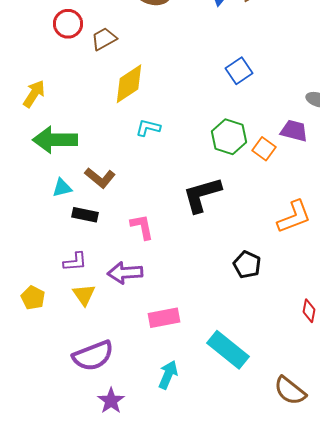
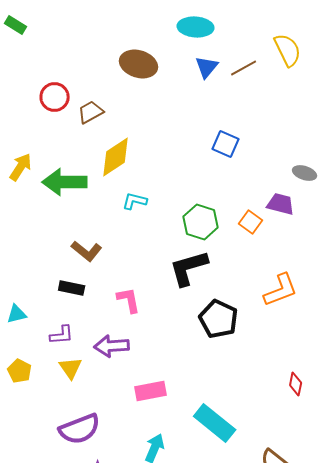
blue square: (239, 71) -> (226, 144), turned -32
green hexagon: (229, 137) -> (201, 222), moved
green arrow: (55, 140) -> (65, 182), moved
cyan triangle: (62, 188) -> (17, 314), moved
black pentagon: (247, 265) -> (219, 319), moved, size x1.4

